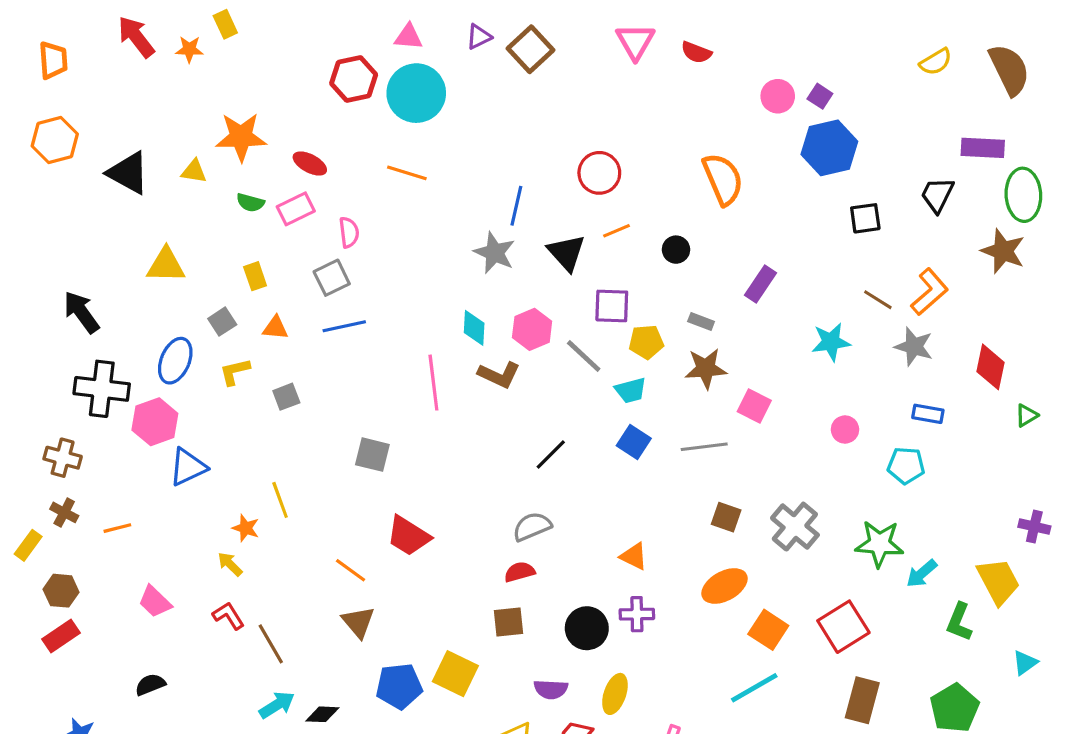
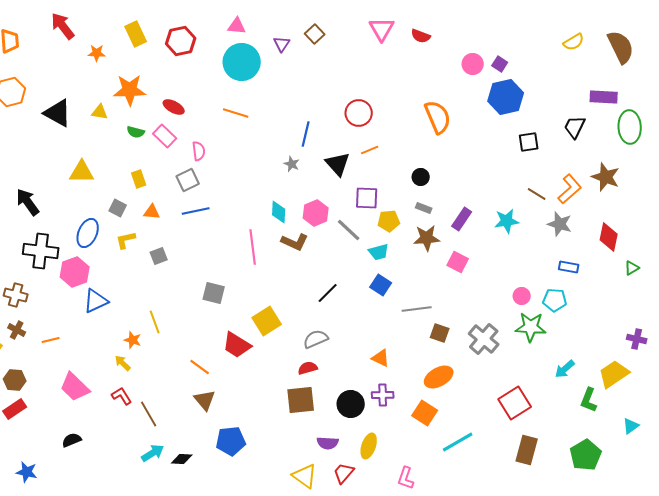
yellow rectangle: (225, 24) -> (136, 34), moved, size x1.4
purple triangle: (479, 37) -> (282, 44), moved, turned -30
orange star: (189, 49) -> (97, 53), moved
brown square: (530, 49) -> (315, 34), size x0.7
red hexagon: (354, 79) -> (181, 41), moved
pink rectangle: (296, 209) -> (165, 136), turned 70
black circle: (676, 250) -> (421, 177), moved
brown star: (1003, 251) -> (606, 177), moved
gray star: (494, 253) -> (292, 164), size x0.6
purple rectangle: (760, 284) -> (462, 219), moved
gray square: (222, 322) -> (118, 208), turned -30
pink circle: (845, 430) -> (522, 296), moved
gray line: (704, 447) -> (417, 309), moved
green star: (879, 544) -> (531, 327), moved
yellow trapezoid: (998, 581) -> (614, 374), turned -96
pink trapezoid: (155, 602) -> (75, 387), size x1.4
brown square: (509, 622) -> (301, 400), size x1.4
orange square: (768, 630) -> (425, 413), moved
yellow square: (455, 674) -> (267, 321), moved, turned 32

